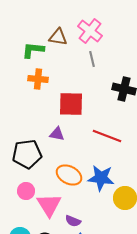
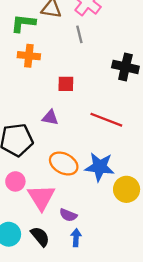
gray line: (92, 59) -> (79, 34), moved
red square: (71, 104) -> (66, 84), size x0.6

